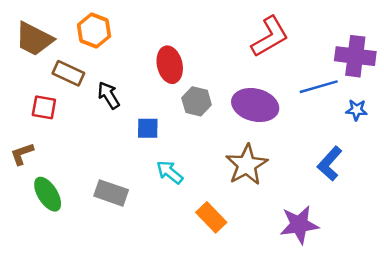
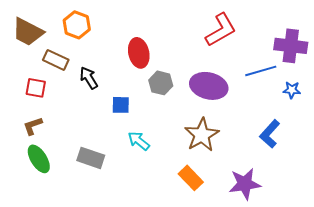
brown L-shape: (22, 154) -> (33, 126), moved
orange rectangle: (211, 217) -> (191, 178), moved

